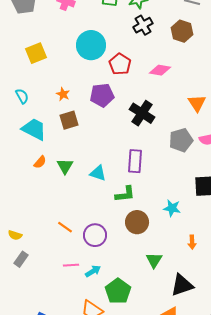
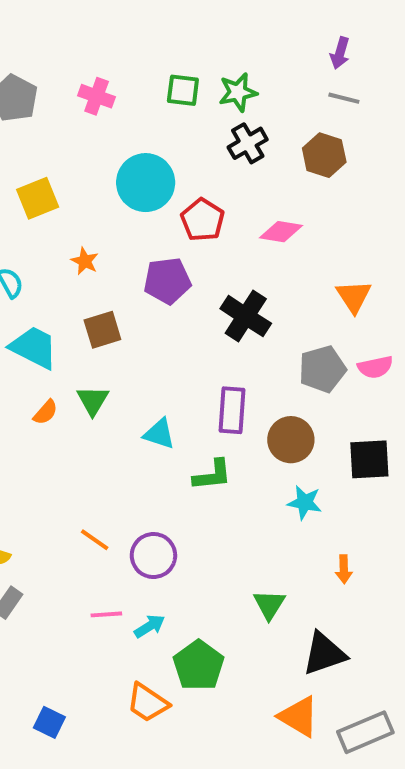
orange star: (63, 94) -> (85, 261), moved
green triangle: (65, 166) -> (93, 400), moved
brown circle: (137, 222) -> (291, 440), moved

